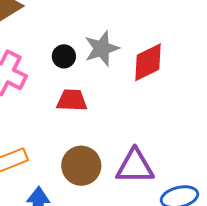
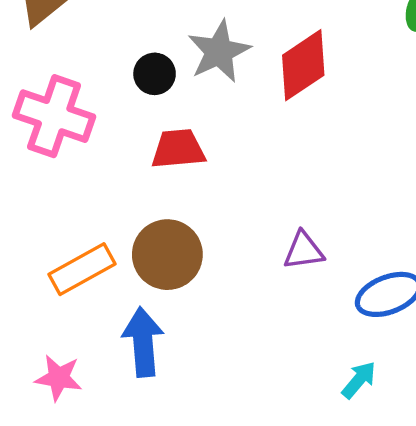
brown circle: (81, 166) -> (167, 255), moved
purple triangle: (135, 166) -> (304, 251), size x0.6

